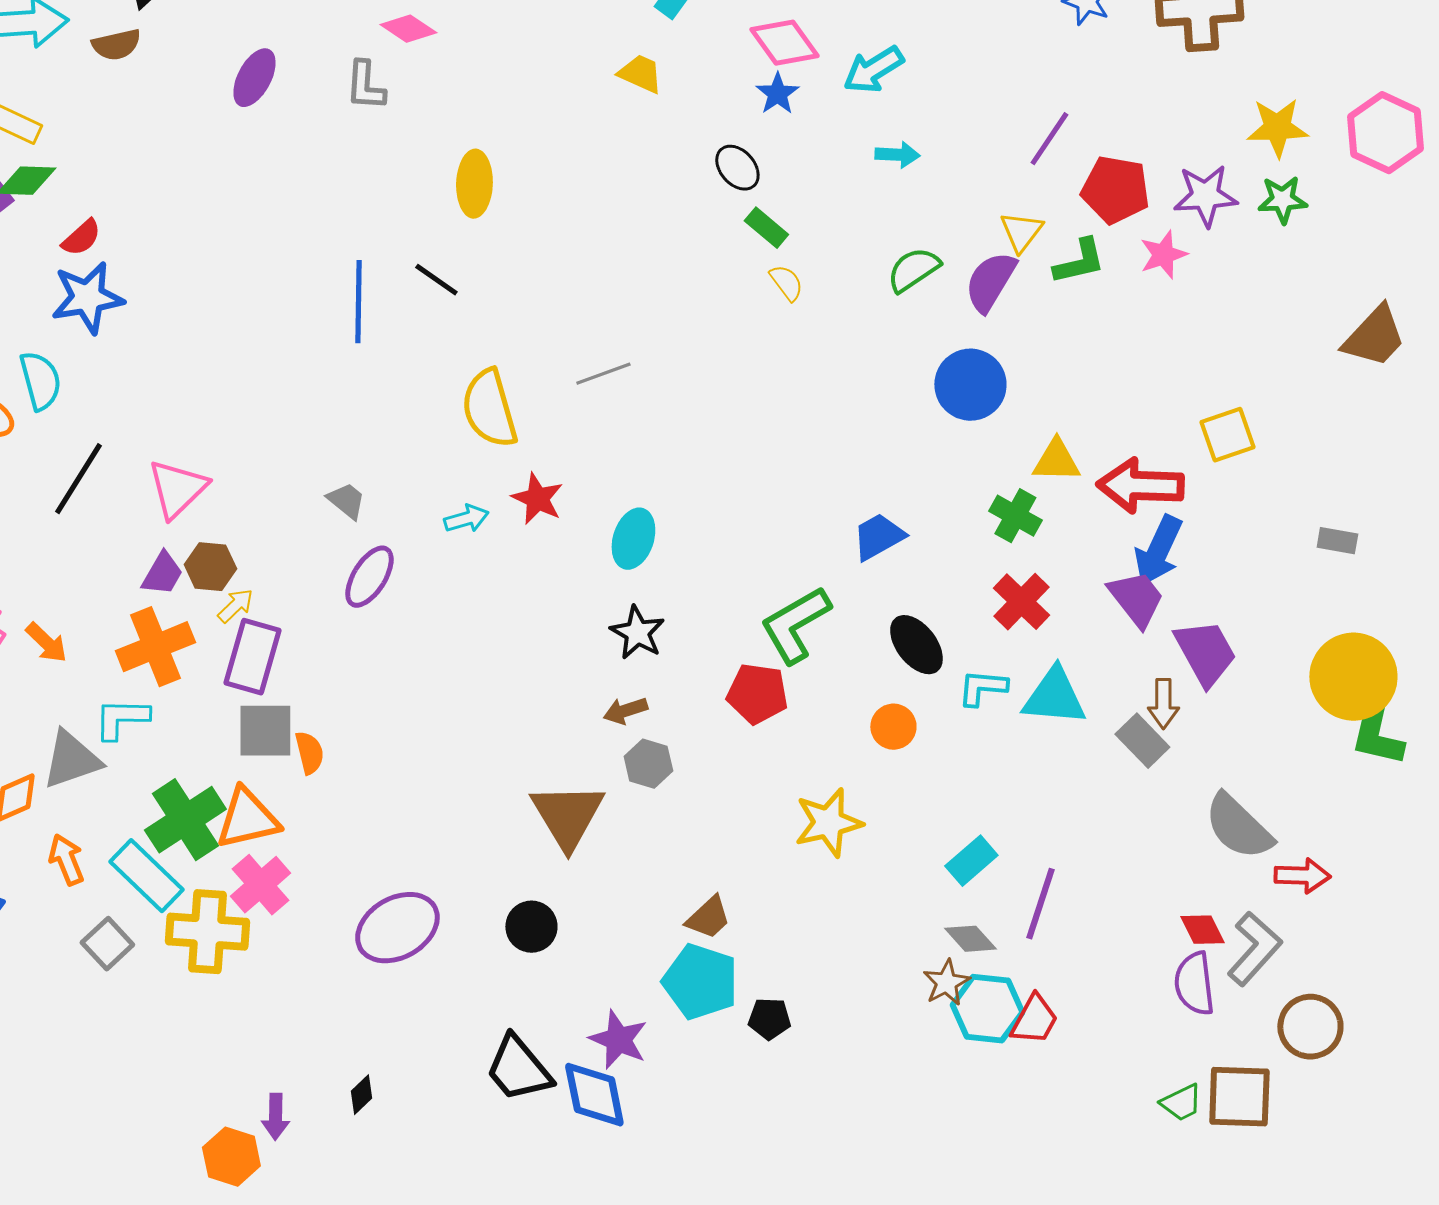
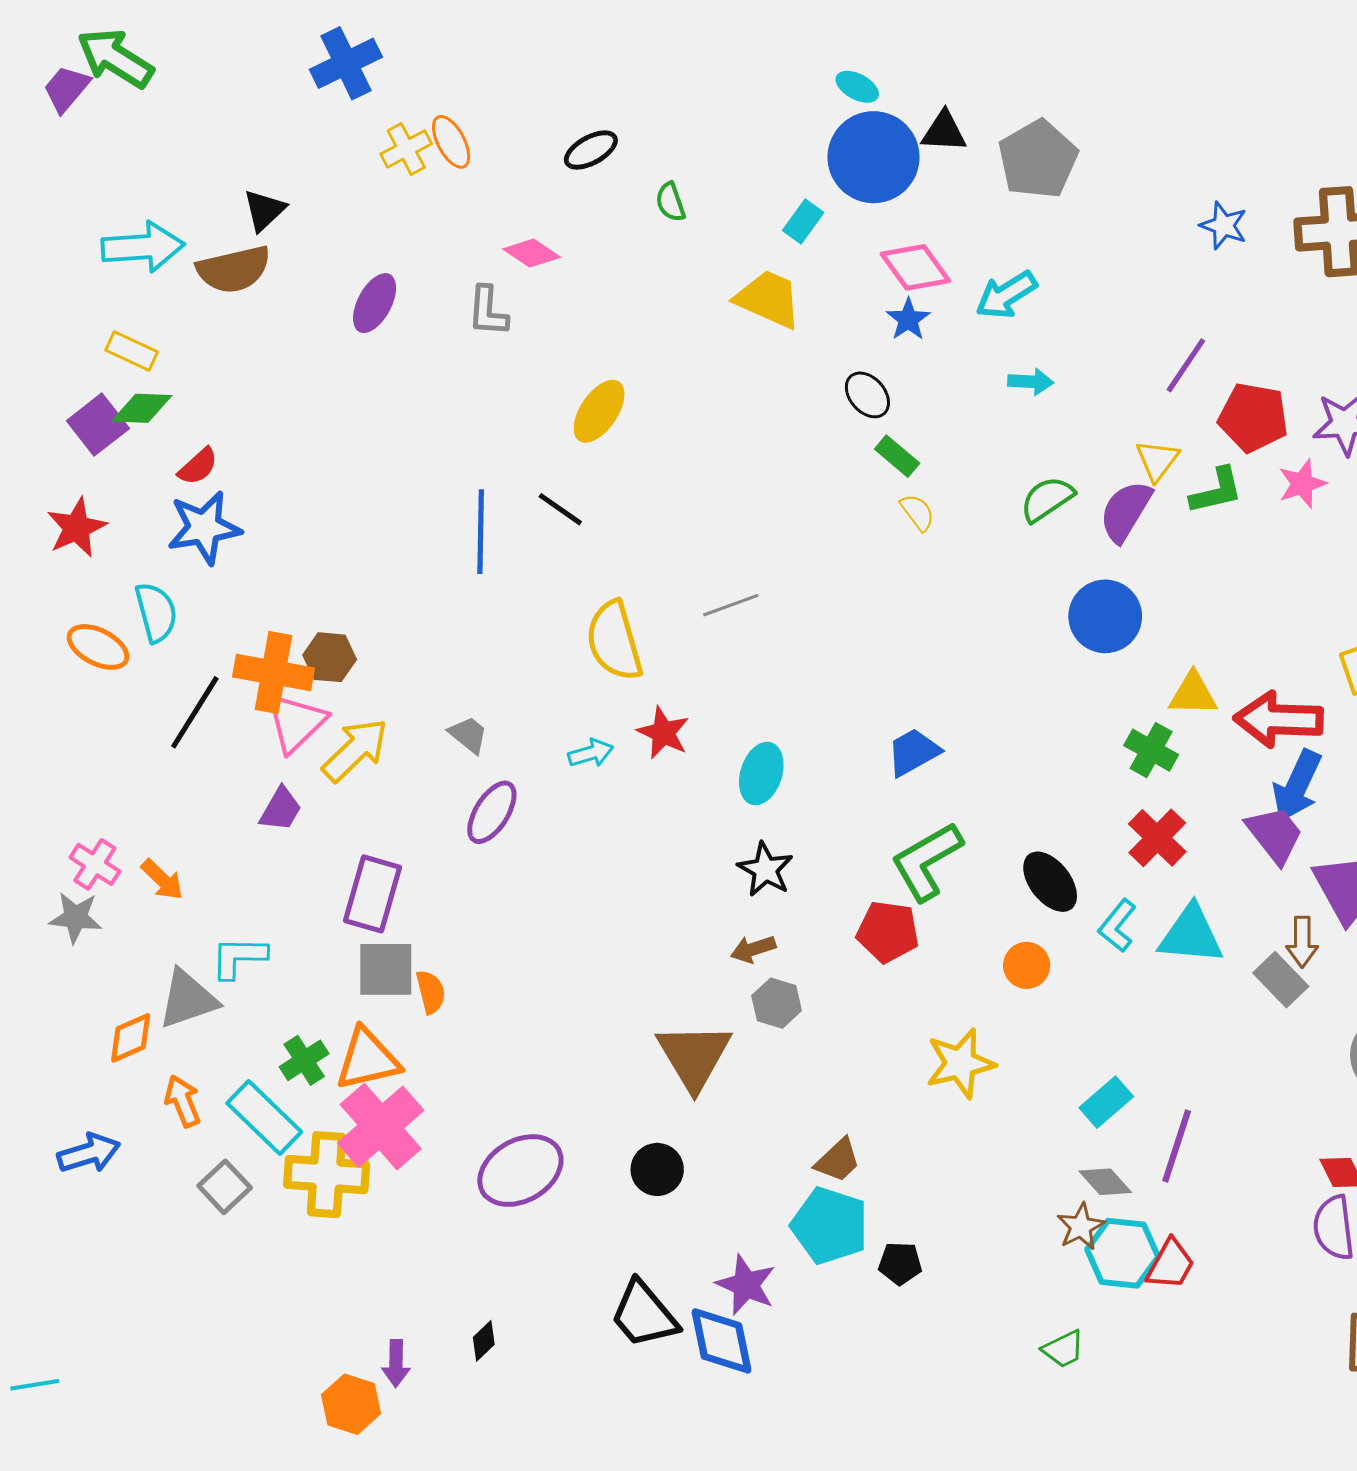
brown semicircle: (116, 45) -> (234, 269), size x1.5
yellow trapezoid: (640, 74) -> (768, 299), size x1.5
yellow ellipse: (474, 184) -> (599, 411), turned 32
blue trapezoid: (878, 537) -> (913, 752), moved
brown hexagon: (210, 567) -> (330, 657), moved
yellow arrow: (235, 606) -> (355, 750), moved, size x1.8
orange cross: (155, 647) -> (273, 673), moved, turned 32
cyan L-shape: (982, 688) -> (1117, 926), turned -56
green cross: (185, 820) -> (304, 1060), size x0.6
pink cross: (260, 885) -> (381, 1127), size x1.4
green trapezoid: (1181, 1103) -> (1063, 1349), moved

